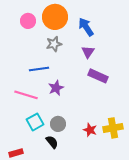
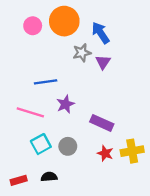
gray star: (54, 44) -> (82, 53), moved
purple rectangle: (98, 76) -> (102, 123), moved
black semicircle: (52, 142) -> (49, 177), moved, turned -56

